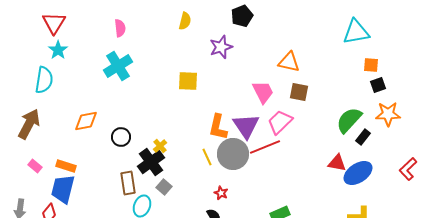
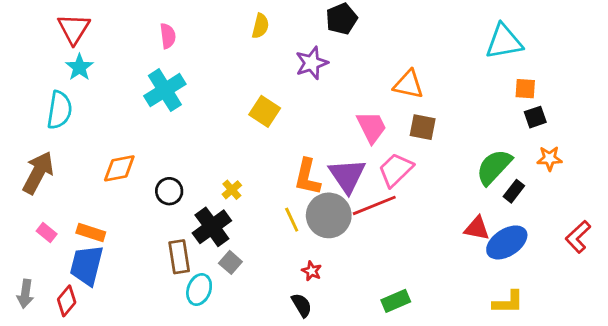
yellow square: (188, 81) -> (265, 111), turned 30
orange star: (388, 114) -> (550, 158), size x0.7
yellow cross: (160, 146) -> (232, 190), moved

